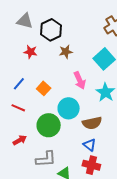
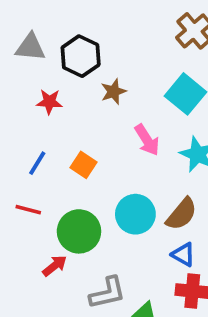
red line: (18, 108) -> (28, 210), moved
cyan circle: (69, 108) -> (135, 214), moved
brown semicircle: (92, 123) -> (182, 214), turned -30
green circle: (49, 125) -> (79, 231), moved

